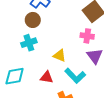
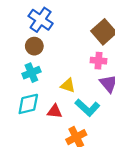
cyan diamond: (15, 76) -> (28, 104), moved

